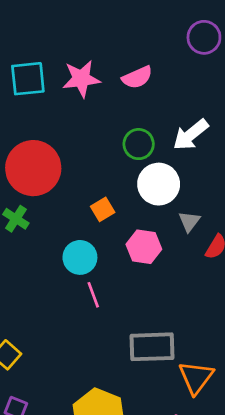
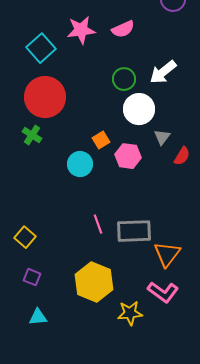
cyan square: (28, 79) -> (41, 48), moved, turned -36
orange square: (103, 209) -> (101, 140), moved
pink line: (93, 295) -> (98, 224), moved

